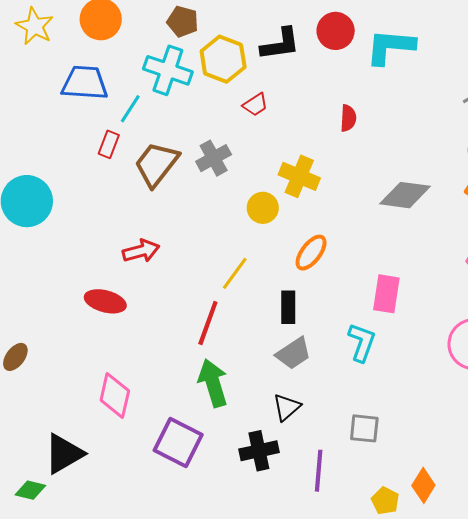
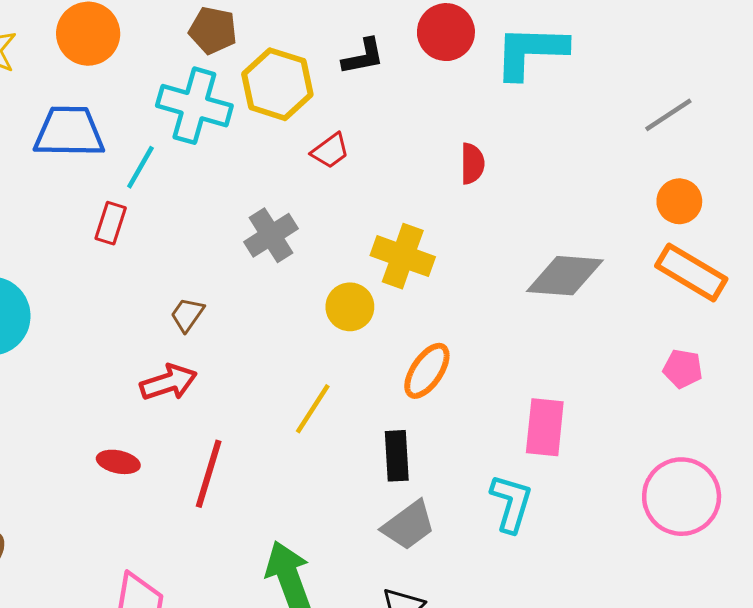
black L-shape: (280, 44) -> (363, 57), size x0.7
brown trapezoid: (156, 164) -> (187, 315), moved, size x0.5
red ellipse: (105, 301) -> (118, 462), size x0.7
red line: (208, 323) -> (209, 474), moved

